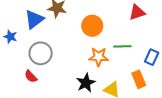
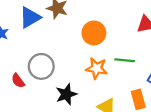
gray circle: (41, 53) -> (41, 66), moved
black star: (86, 83) -> (66, 94), moved

